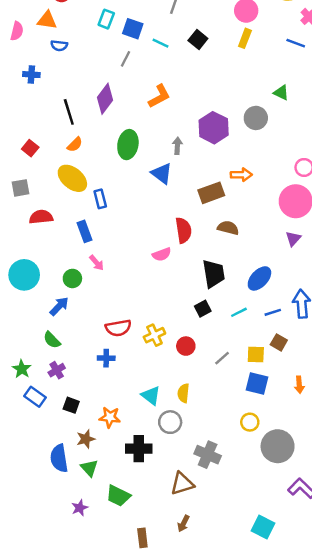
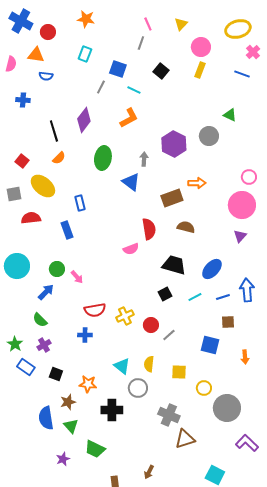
blue square: (133, 29) -> (118, 69), moved
cyan line: (161, 43) -> (134, 90), moved
yellow ellipse: (72, 178) -> (43, 186), moved
pink arrow: (97, 263) -> (77, 277), moved
black trapezoid: (214, 274) -> (174, 265), turned -65
brown square: (279, 342) -> (228, 322), turned -32
yellow square: (256, 355) -> (179, 372), moved
gray line: (222, 358) -> (169, 335), moved
blue square: (257, 383) -> (210, 345), moved
brown triangle: (182, 484) -> (185, 439), moved

